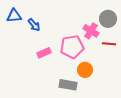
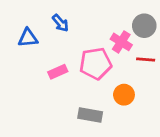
blue triangle: (14, 16) -> (28, 38), moved
blue arrow: (34, 25) -> (60, 23), moved
orange circle: (85, 70) -> (124, 95), moved

